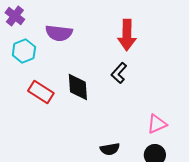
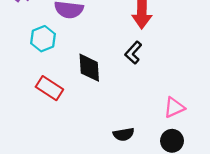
cyan hexagon: (24, 51) -> (43, 39), moved
red rectangle: (41, 92) -> (49, 88), moved

